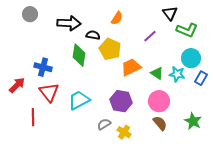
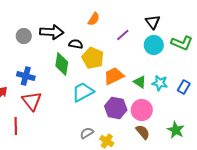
gray circle: (30, 14) -> (24, 36), moved
orange semicircle: (117, 18) -> (94, 19), moved
green L-shape: (187, 30) -> (182, 43), moved
purple line: (150, 36) -> (123, 35), moved
cyan circle: (191, 58) -> (154, 45), moved
cyan trapezoid: (79, 100) -> (83, 92), moved
purple hexagon: (121, 101) -> (116, 108), moved

